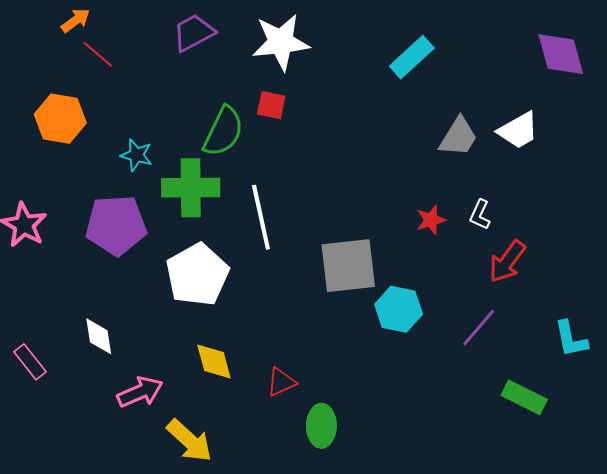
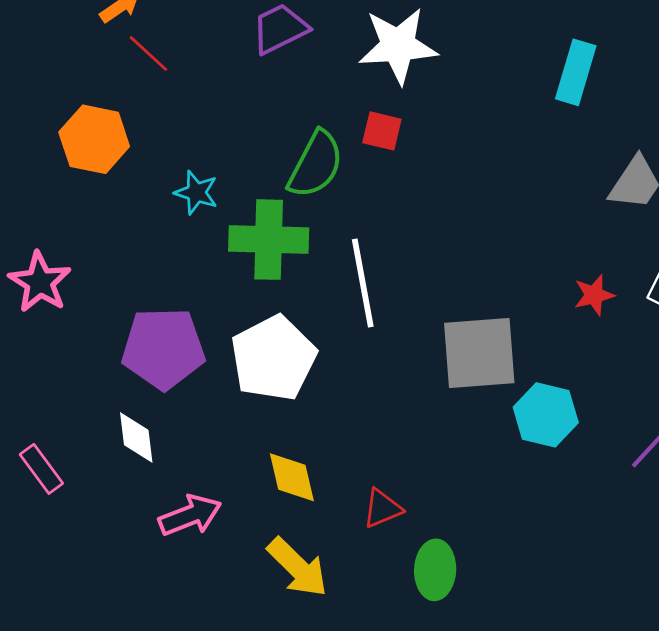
cyan rectangle: (412, 57) -> (576, 72), turned -33
purple pentagon: (116, 225) -> (163, 348), moved
yellow arrow: (189, 441) -> (298, 567), moved

